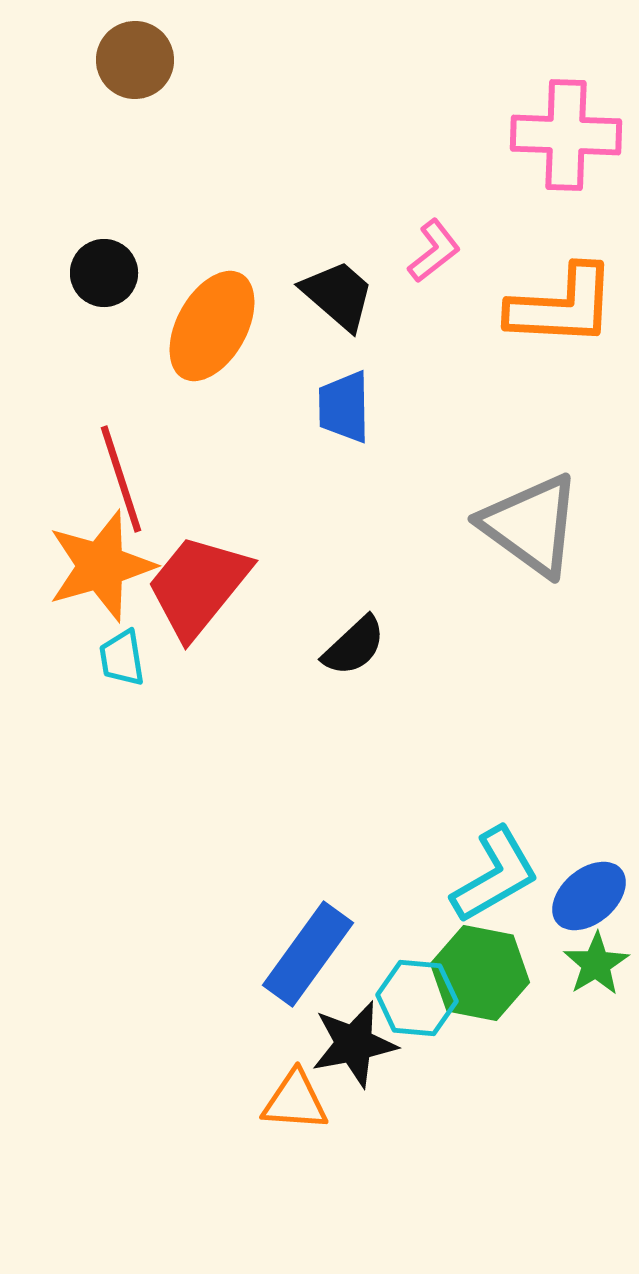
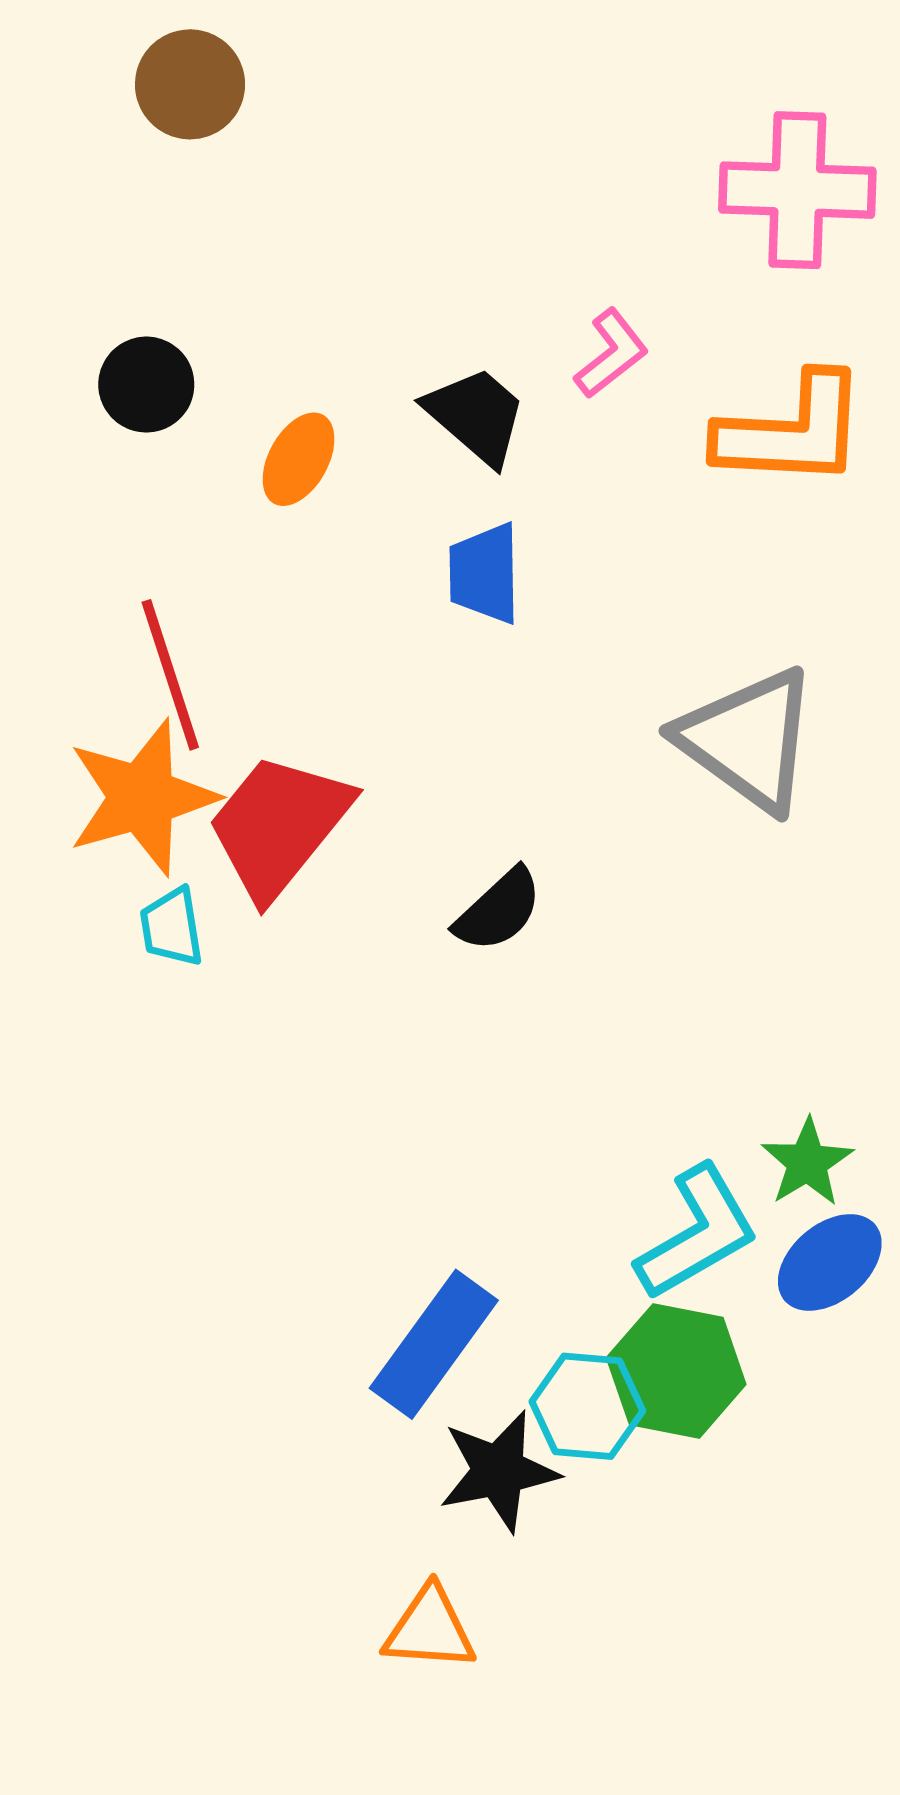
orange ellipse: (212, 326) -> (299, 459), size x0.6
green star: (596, 964) -> (807, 1162), moved
orange triangle: (295, 1101) -> (430, 1629), moved

